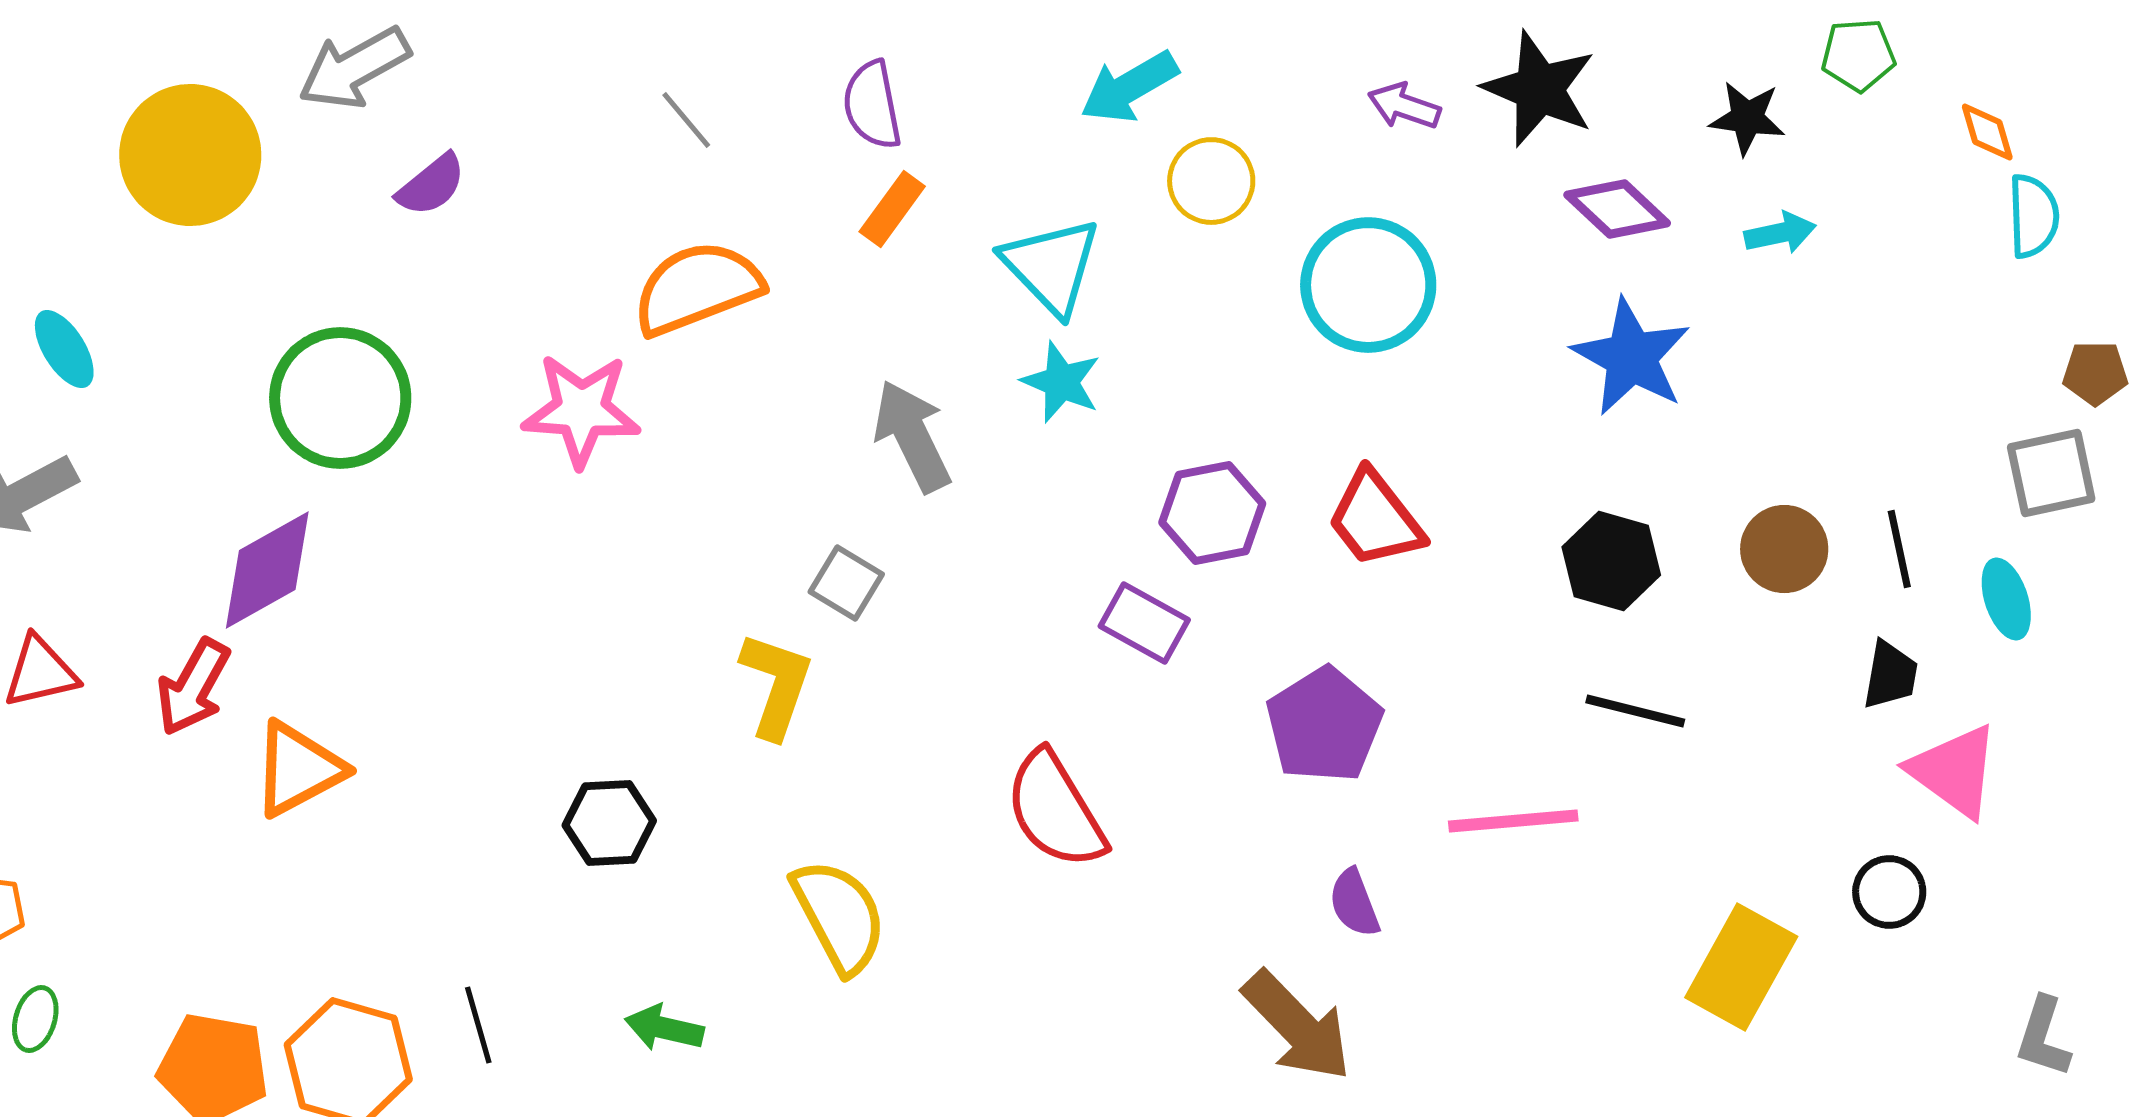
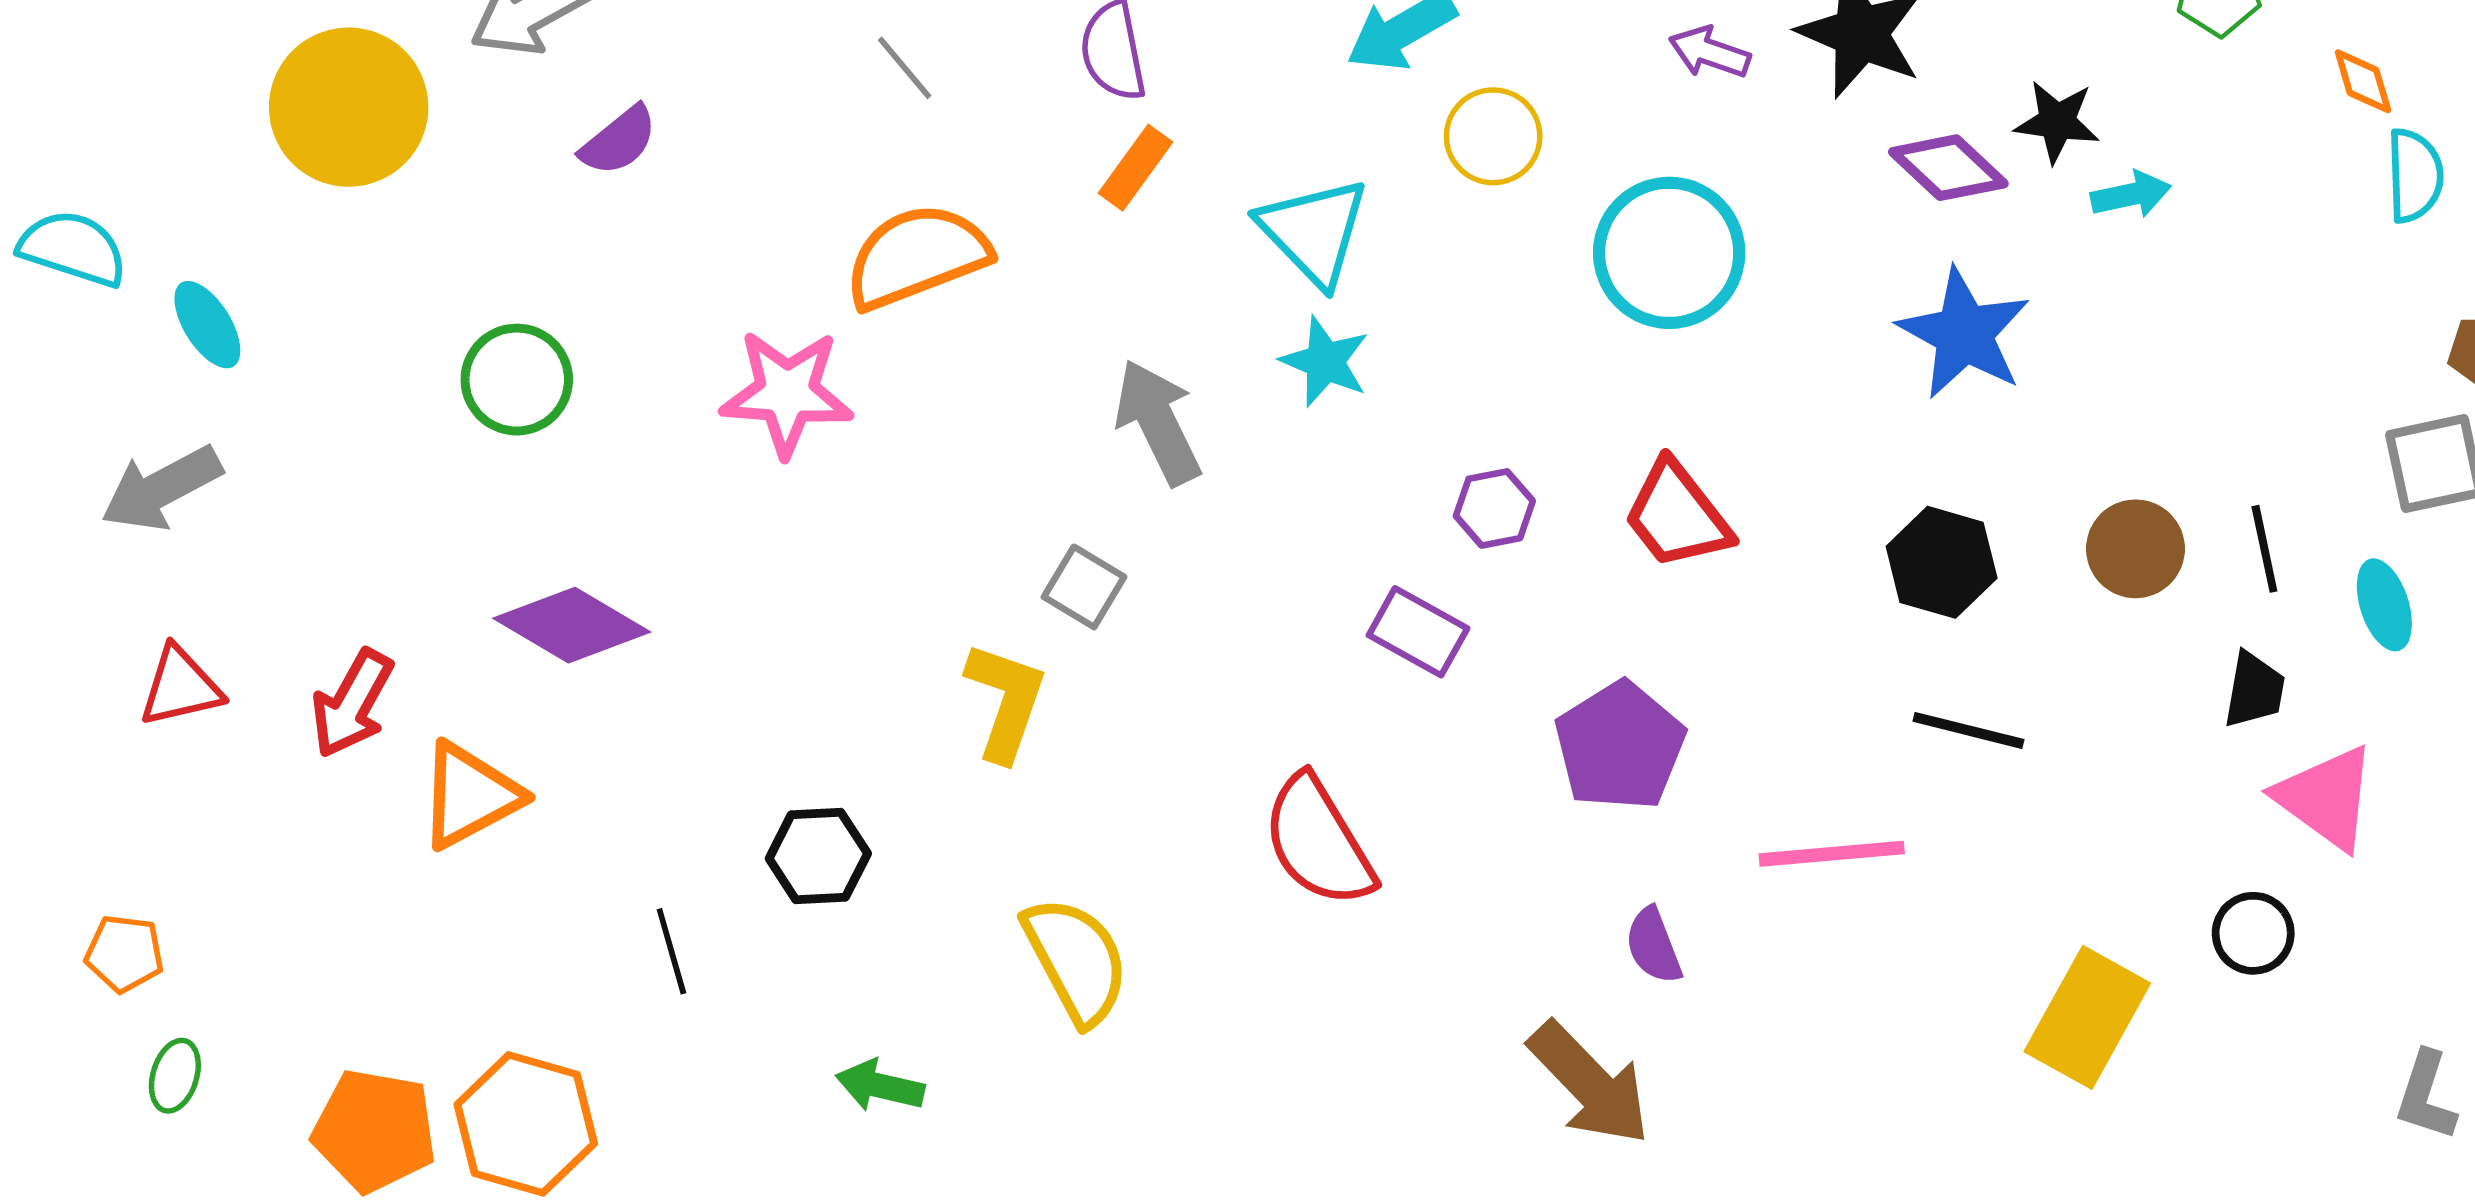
black star: (1747, 118) -> (2057, 122), moved
green circle: (340, 398) -> (517, 380), size x0.7
purple hexagon: (1212, 513) -> (1494, 508), size x0.7
purple diamond: (267, 570) -> (572, 625), moved, turned 60
black line: (478, 1025) -> (671, 951), moved

